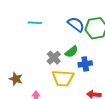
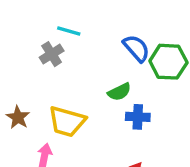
gray cross: (54, 58) -> (52, 54), moved
yellow trapezoid: (63, 78) -> (67, 121), moved

